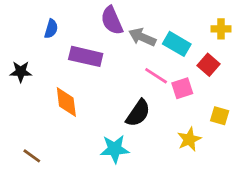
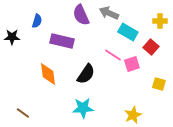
gray arrow: (142, 37) -> (109, 13), moved
black star: (21, 72) -> (12, 37), moved
black semicircle: (138, 113) -> (86, 74), moved
yellow star: (189, 139) -> (133, 115), moved

